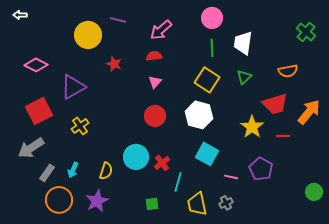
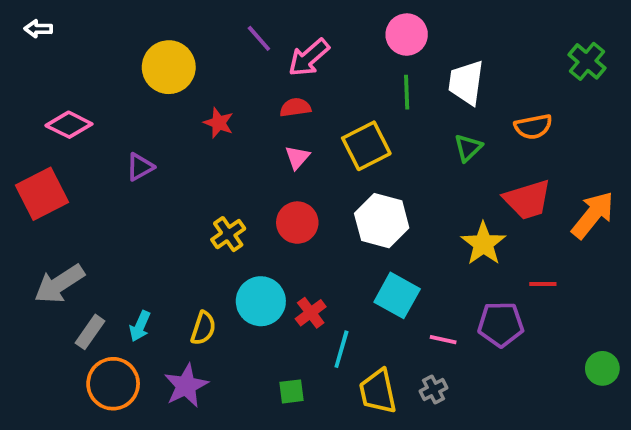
purple line: (118, 20) -> (259, 38), moved, turned 35
orange semicircle: (288, 71) -> (533, 127), moved
yellow square: (207, 80) -> (366, 146), moved, turned 30
purple triangle: (73, 87) -> (140, 167), size x0.6
red square: (39, 111) -> (42, 194), moved
yellow cross: (80, 126) -> (228, 234), moved
red line: (283, 136) -> (543, 284), moved
purple pentagon: (261, 169) -> (501, 324), turned -30

